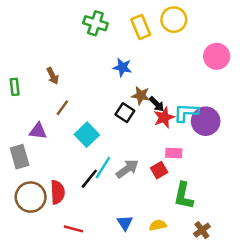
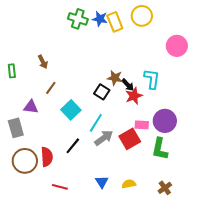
blue star: (122, 67) -> (100, 19), moved
cyan L-shape: (186, 113) -> (152, 79), moved, turned 95
purple circle: (206, 121) -> (165, 121), moved
cyan line: (103, 168) -> (96, 123), moved
red square: (159, 170) -> (130, 139), size x1.5
green L-shape: (184, 196) -> (160, 149), moved

